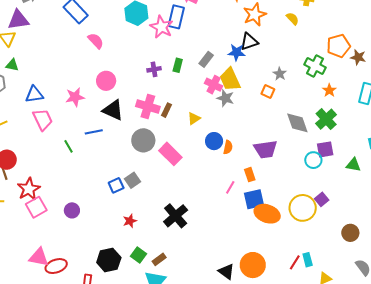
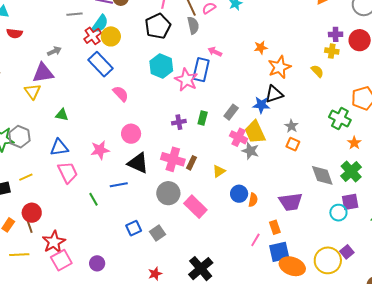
green triangle: (12, 65) -> (62, 115), moved
gray star: (280, 74) -> (291, 126), moved
blue square: (116, 185) -> (134, 228), moved

